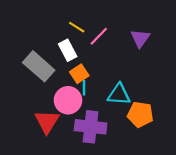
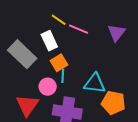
pink line: (99, 36) -> (79, 29), turned 66
pink circle: (68, 100) -> (48, 87), size x0.7

